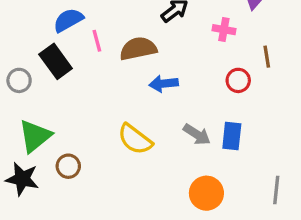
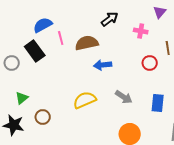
green triangle: (35, 136) -> (22, 98), size x0.6
blue rectangle: (232, 136) -> (158, 103), moved
yellow semicircle: (135, 139) -> (85, 100), turned 120

